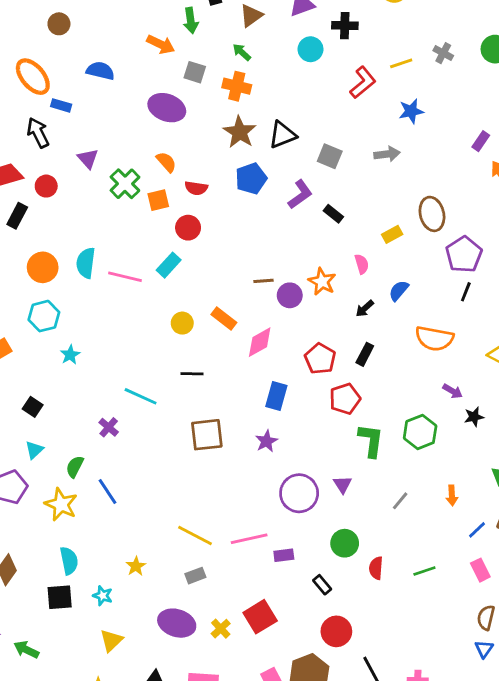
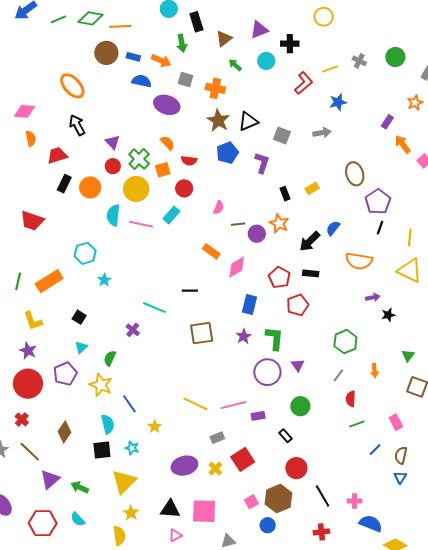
brown circle: (59, 24) -> (106, 53), moved, size x1.5
green arrow: (242, 52) -> (235, 65), moved
blue semicircle: (100, 71) -> (142, 81), moved
blue rectangle: (61, 105) -> (133, 57), moved
red circle: (46, 186) -> (113, 166), moved
purple L-shape: (300, 194) -> (262, 163), turned -35
black rectangle: (333, 214) -> (285, 194), moved, turned 32
yellow rectangle: (392, 234) -> (312, 188), moved
pink semicircle: (362, 264) -> (219, 208), moved, turned 40
orange circle: (43, 267) -> (90, 187), moved
black arrow: (365, 309) -> (310, 241), size x1.6
yellow circle: (182, 323) -> (136, 189), moved, size x1.6
black rectangle: (365, 354) -> (311, 273), turned 70
purple arrow: (453, 391) -> (373, 297), turned -40
green hexagon: (420, 432) -> (345, 342), moved
green L-shape: (371, 440) -> (275, 338), moved
blue line: (108, 492) -> (129, 404), moved
blue line: (477, 530) -> (375, 450), moved
red semicircle: (376, 568) -> (351, 399), moved
gray rectangle: (195, 576) -> (217, 438), moved
purple ellipse: (177, 623) -> (184, 466), turned -30
yellow triangle: (111, 640) -> (124, 482), moved, size x1.5

